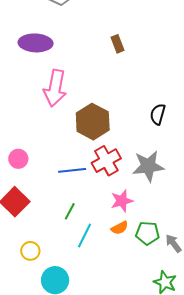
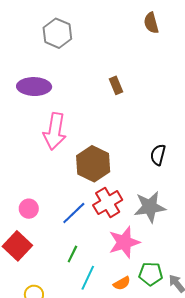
pink circle: (18, 159) -> (29, 209), moved
blue line: (72, 170) -> (74, 213), turned -36
pink star: (122, 201) -> (124, 242), size x1.4
orange semicircle: (120, 228) -> (122, 283), moved

